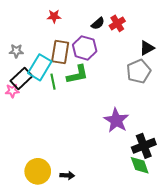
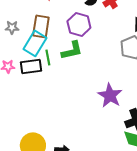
brown rectangle: (60, 52) -> (41, 26), moved
black rectangle: (21, 79) -> (31, 66), moved, turned 35

